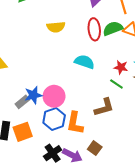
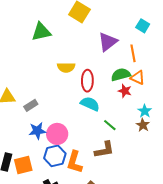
red ellipse: (94, 29) -> (87, 81), moved
red star: (121, 67) -> (125, 91), moved
green line: (116, 84) -> (110, 125), moved
gray rectangle: (22, 102) -> (31, 105), moved

